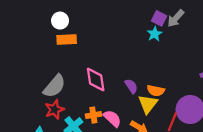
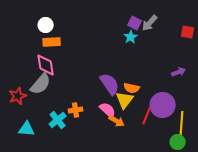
pink diamond: (96, 79) -> (46, 65), moved
purple semicircle: (131, 86) -> (110, 84), size x1.6
red star: (54, 110) -> (18, 96), moved
pink semicircle: (112, 118) -> (108, 110), moved

